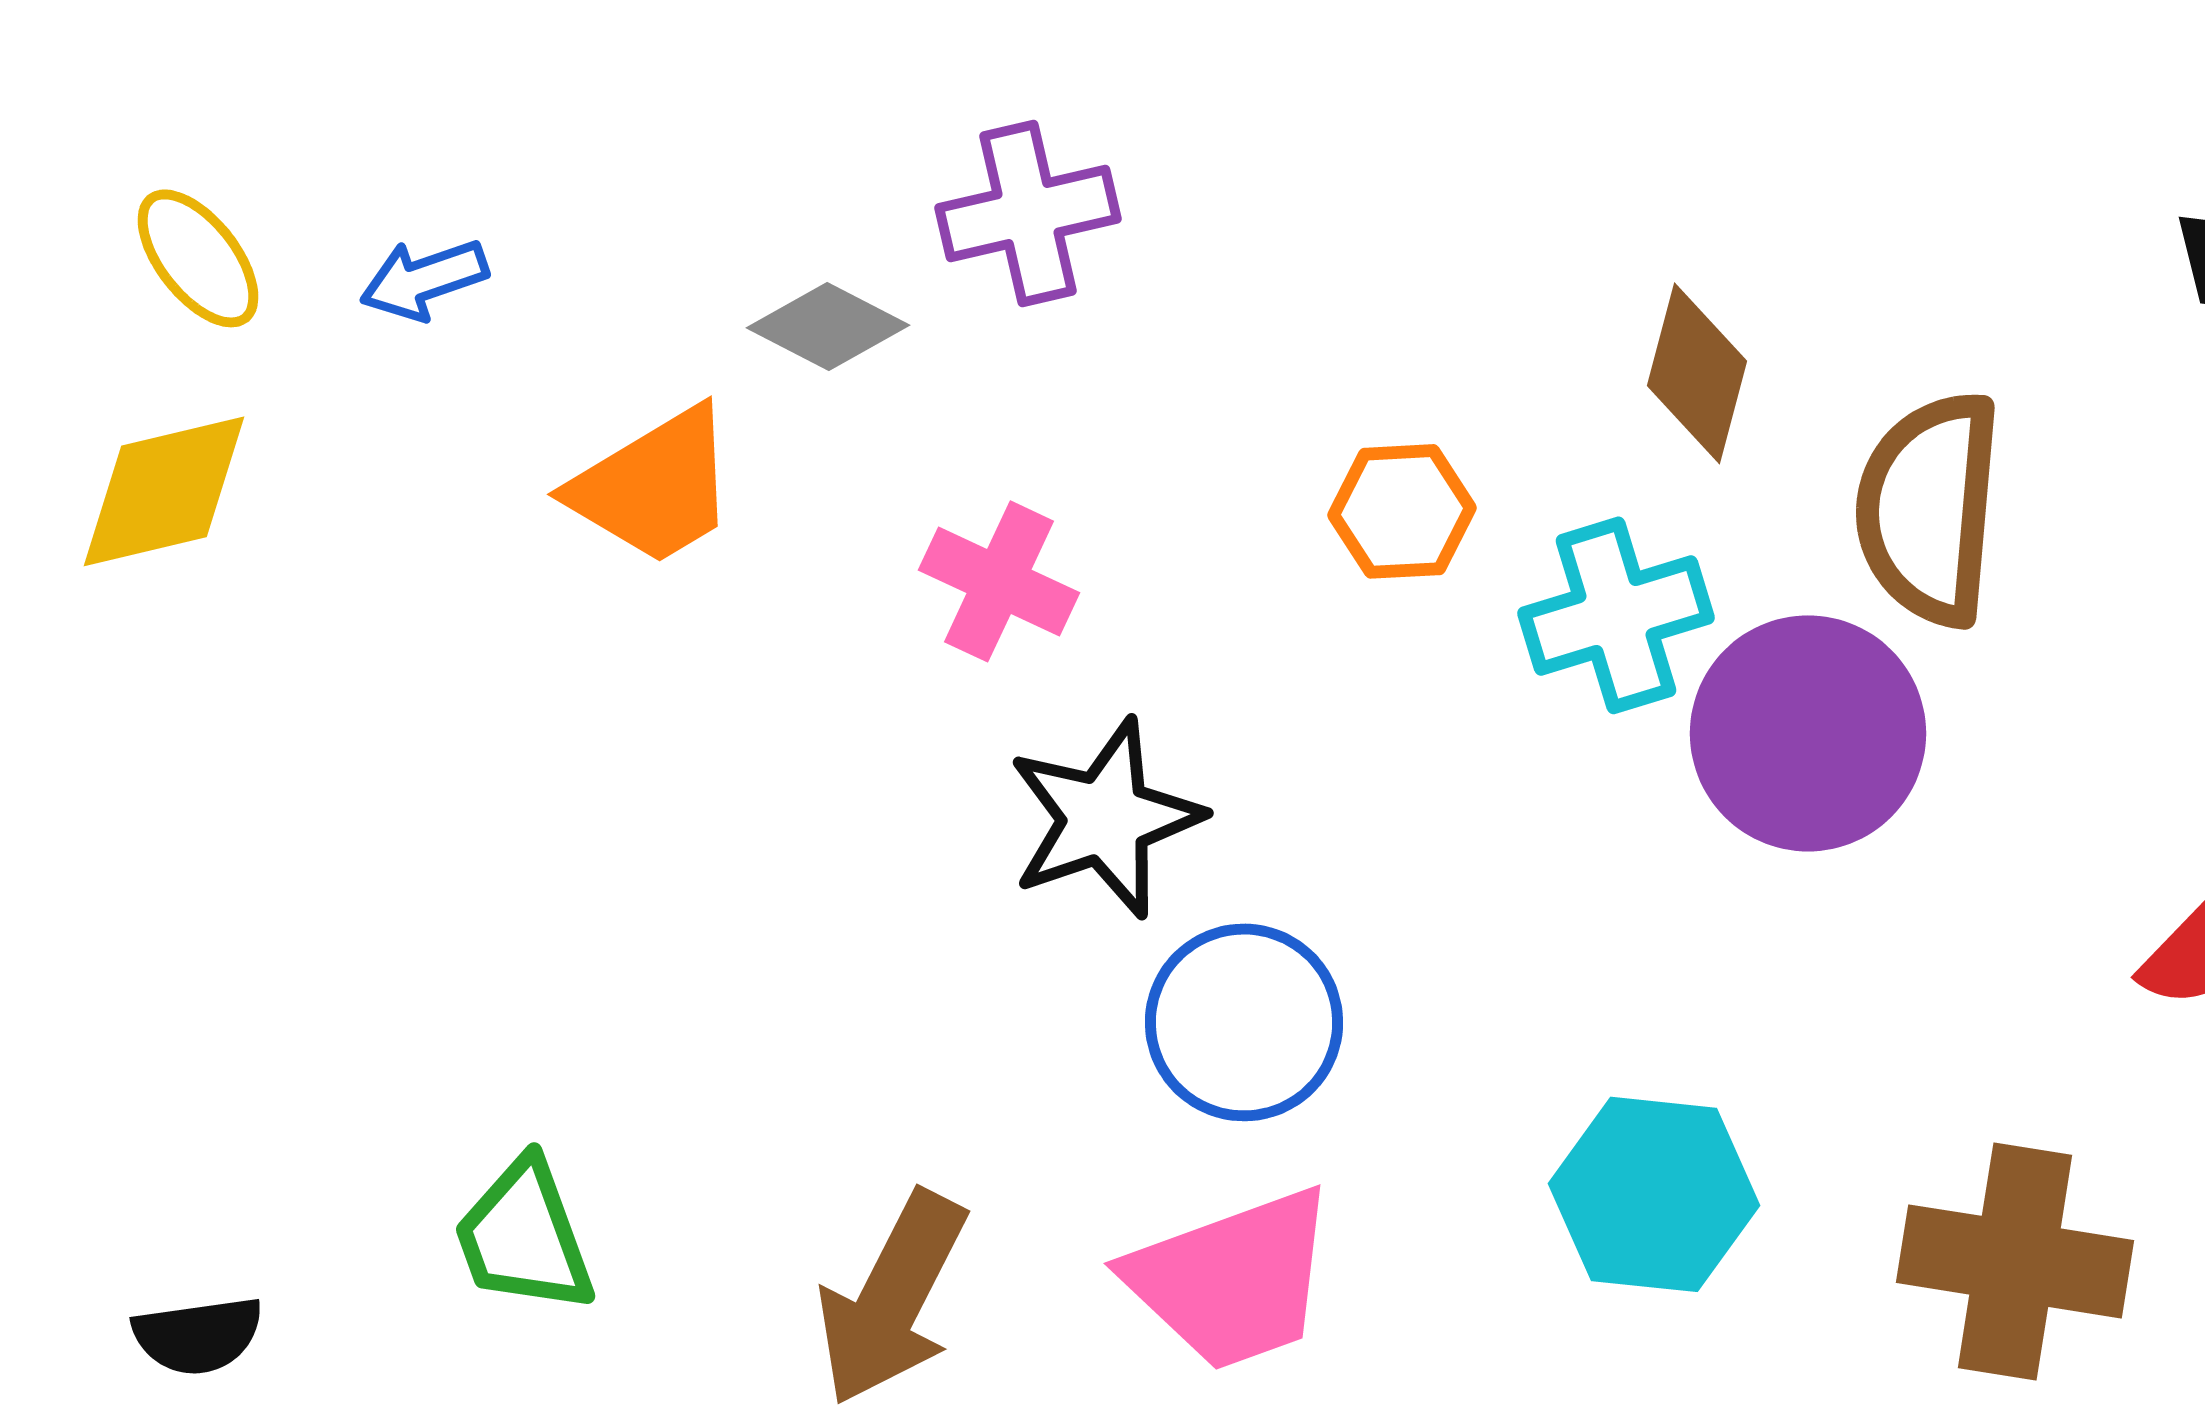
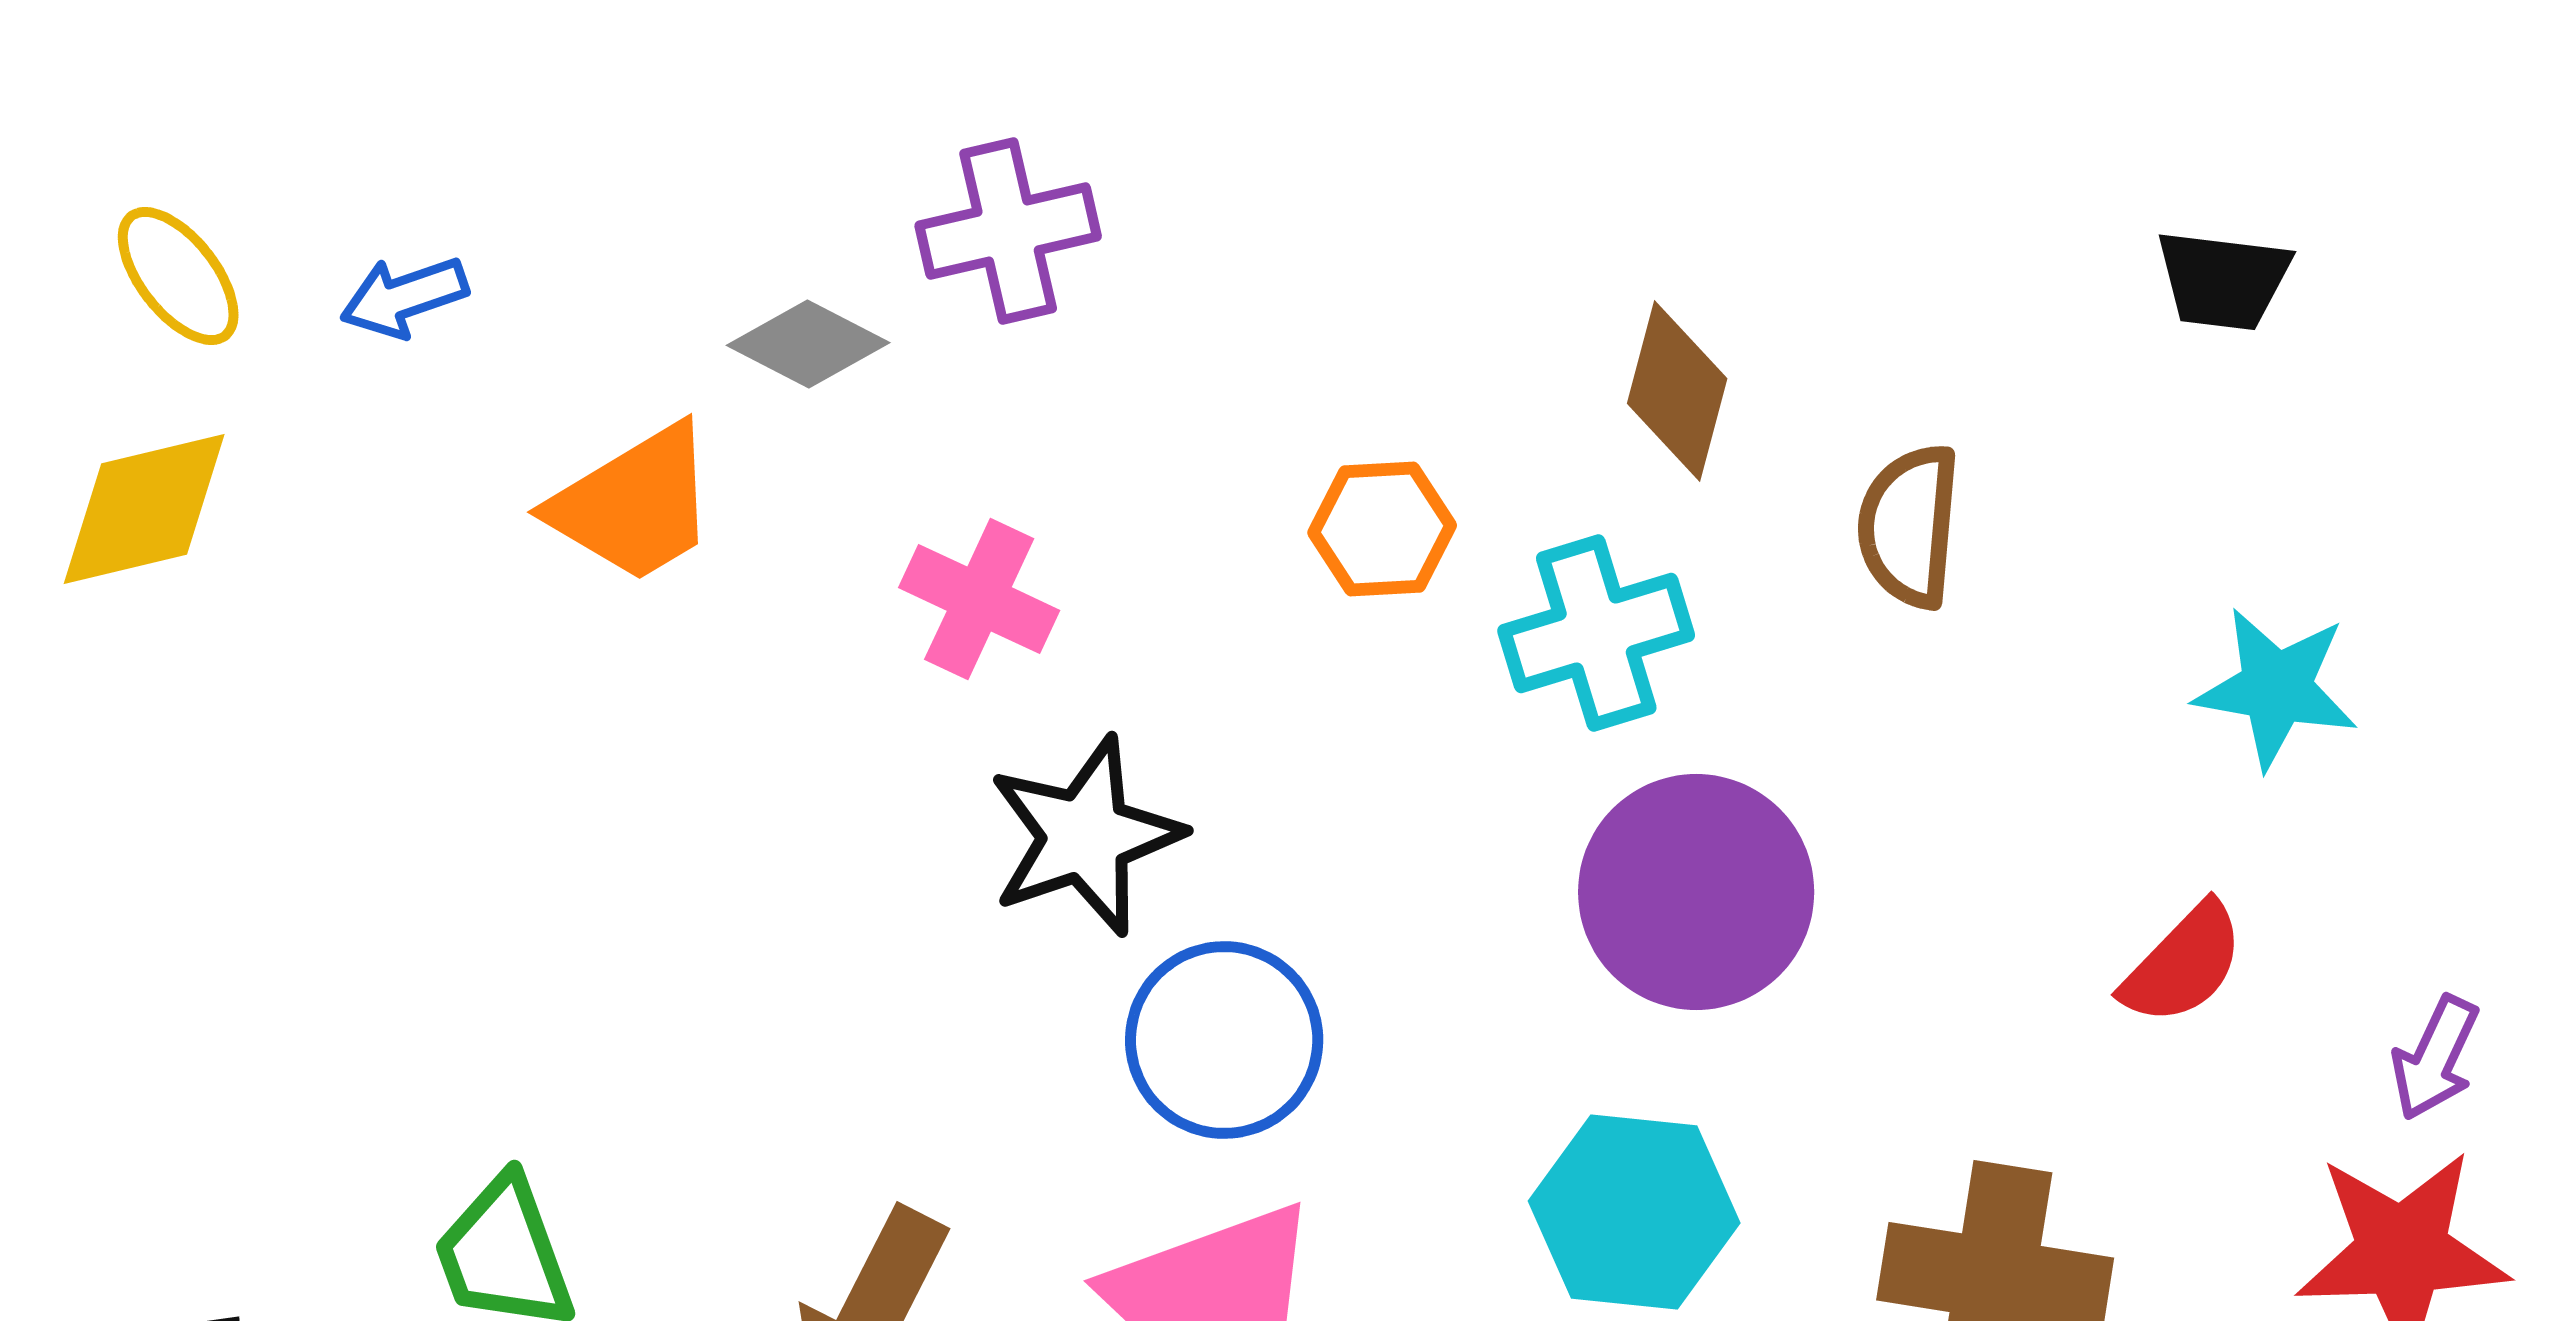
brown semicircle: (1929, 508) -> (1909, 526), size x0.7
purple circle: (1808, 733) -> (1696, 892), moved

